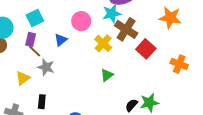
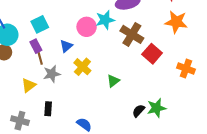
cyan star: (112, 14) -> (105, 20), moved
purple rectangle: (31, 39) -> (36, 46), turned -40
yellow cross: (103, 43) -> (82, 67), moved
brown line: (35, 51) -> (40, 58), turned 32
gray star: (46, 67) -> (52, 74), turned -30

